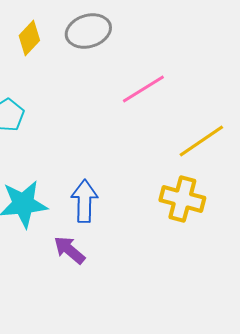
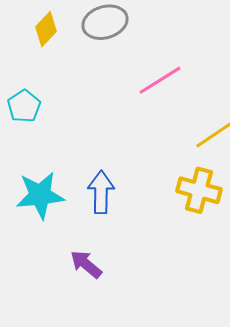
purple arrow: (69, 250) -> (86, 264), moved

